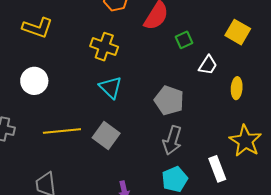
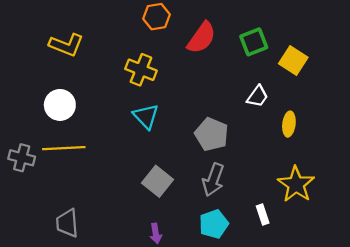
green square: (184, 40) -> (254, 42), moved, size x1.4
yellow line: (62, 131) -> (64, 148), moved
gray square: (106, 136) -> (158, 181), moved
white rectangle: (217, 169) -> (263, 215), size x0.7

